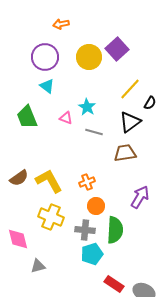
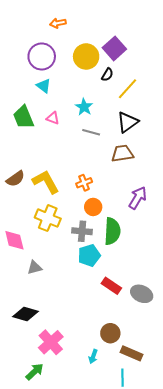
black semicircle: (150, 103) -> (107, 75), moved
pink triangle: (66, 118) -> (53, 118), moved

